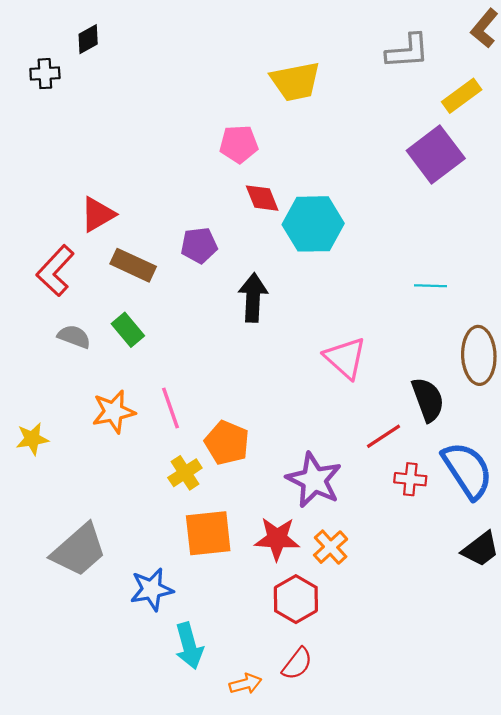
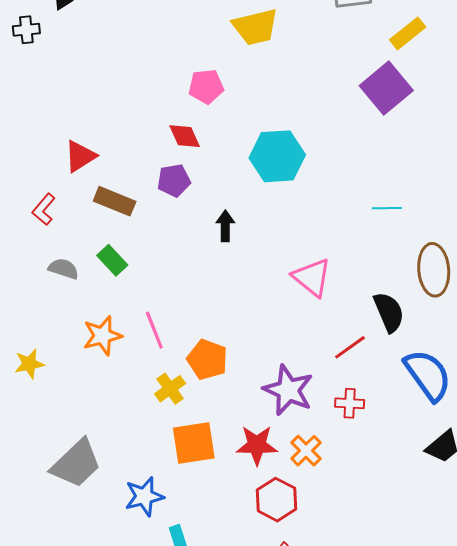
red diamond: (262, 198) -> (185, 136), moved
red L-shape: (55, 271) -> (44, 209), size x0.7
black arrow: (253, 298) -> (225, 226), size x0.7
red cross: (410, 479) -> (350, 403), moved

